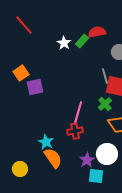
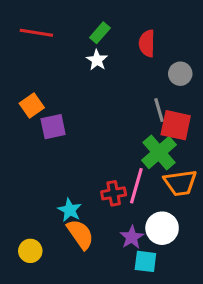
red line: (24, 25) -> (36, 33), turned -40
red semicircle: (97, 32) -> (147, 43), turned -78
green rectangle: (82, 41) -> (100, 33), moved
green cross: (105, 104) -> (159, 152), size x1.6
pink line: (78, 113) -> (136, 186), moved

